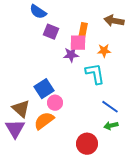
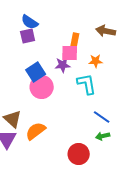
purple square: (51, 32) -> (28, 36), moved, turned -35
blue square: (44, 89) -> (36, 72), moved
pink circle: (55, 103) -> (42, 87), moved, size x1.5

